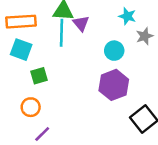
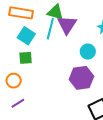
purple triangle: (81, 23) -> (67, 25), size x1.5
cyan square: (21, 50) -> (26, 36), moved

